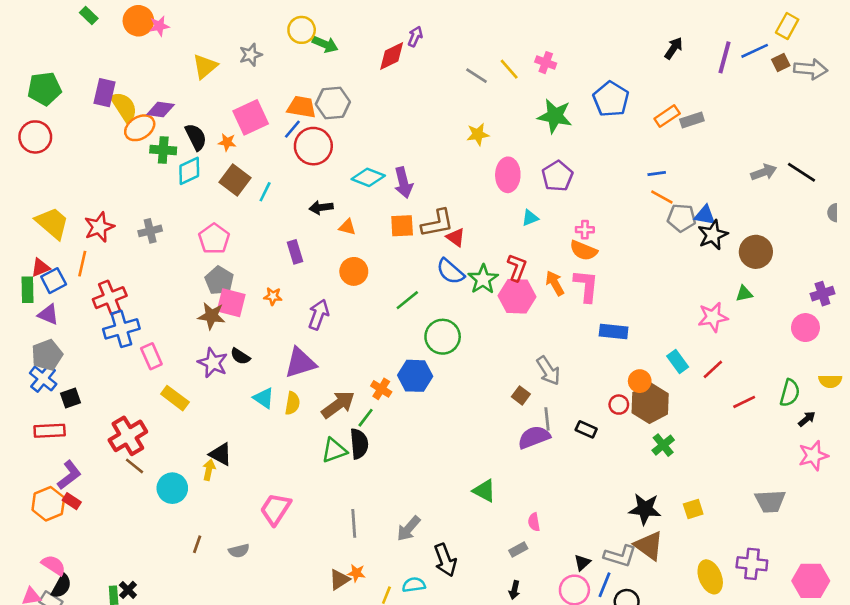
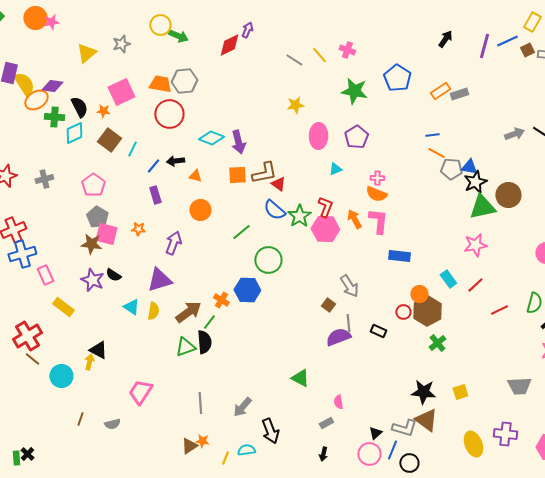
blue line: (292, 129) -> (153, 166), moved
green triangle: (744, 294) -> (482, 207), moved, size x2.0

